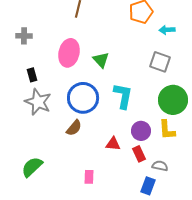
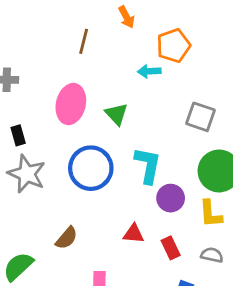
cyan arrow: (167, 30) -> (149, 71), moved
brown semicircle: (74, 128) -> (67, 238), moved
purple circle: (141, 131) -> (171, 198), moved
gray semicircle: (160, 166) -> (212, 255), moved

